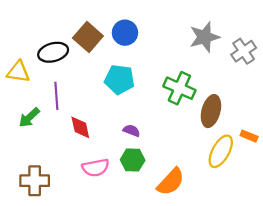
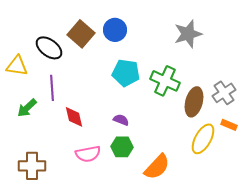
gray cross: (244, 51) -> (224, 93), moved
black ellipse: (53, 52) -> (49, 48), turned 52
cyan pentagon: (120, 79) -> (126, 73), moved

